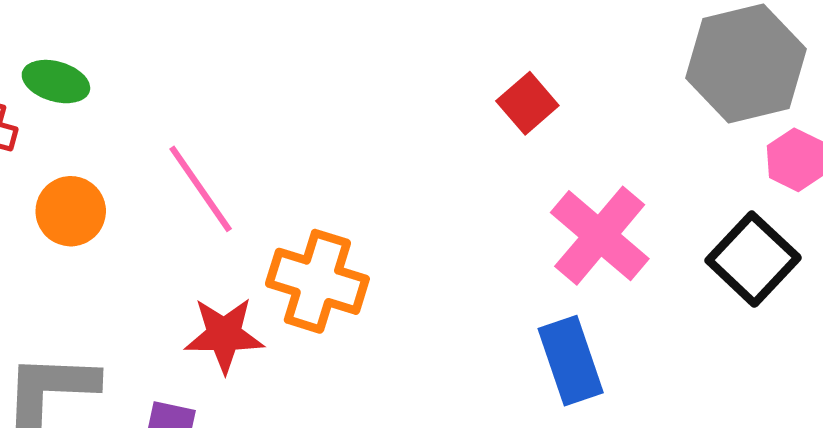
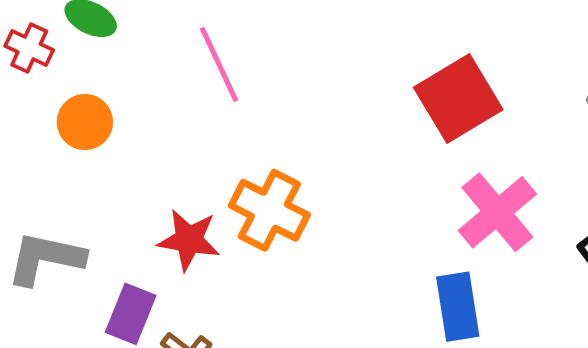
red square: (527, 103) -> (458, 99), size x1.8
pink line: (201, 189) -> (219, 64), moved

